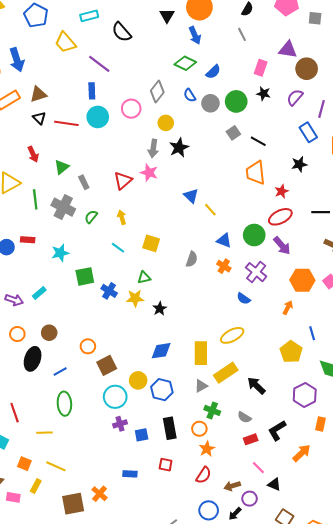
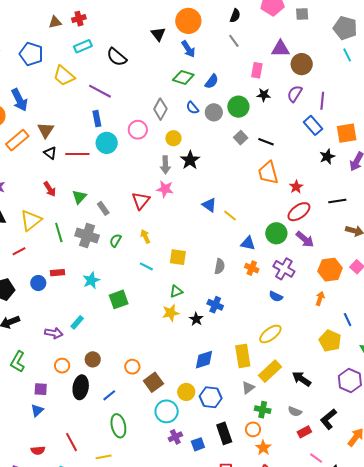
brown triangle: (38, 94) -> (46, 130), turned -30
black star: (299, 164) -> (327, 157), moved
blue cross: (109, 291) -> (215, 305), moved

